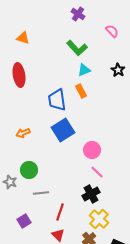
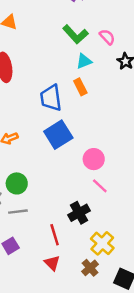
pink semicircle: (112, 31) -> (107, 37), moved
gray line: (41, 193) -> (18, 212), moved
black cross: (91, 194) -> (79, 213), moved
red line: (60, 212) -> (55, 235), turned -36

